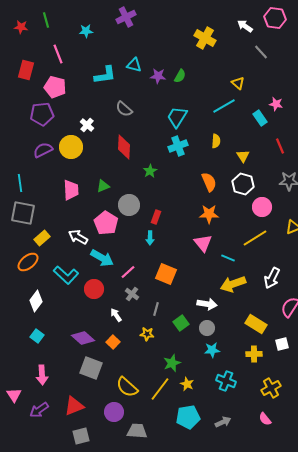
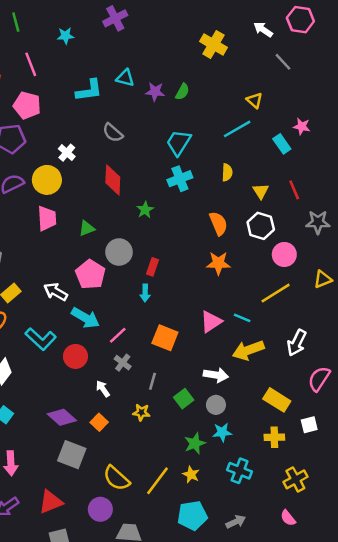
red line: (280, 146) -> (294, 190), moved
pink trapezoid: (71, 190) -> (47, 218), moved
pink triangle: (203, 243) -> (211, 322), moved, turned 36
green star: (172, 363) -> (195, 443), moved

